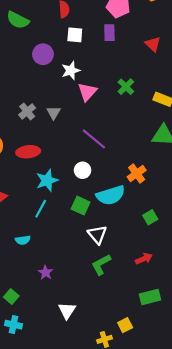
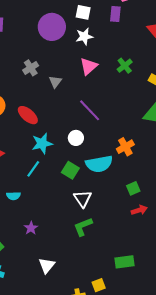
purple circle: (43, 54) -> (52, 27), size x1.4
white star: (71, 71) -> (84, 36), moved
gray cross: (27, 111) -> (31, 68), moved
red ellipse: (28, 152) -> (28, 115), turned 40
red arrow: (144, 259) -> (139, 210), moved

